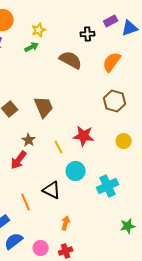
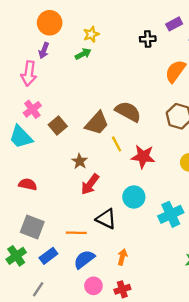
brown semicircle: (71, 60) -> (128, 112), moved
brown trapezoid: (44, 107) -> (97, 123), turned 65
yellow line: (59, 147) -> (117, 144), moved
red arrow: (19, 160) -> (90, 184), moved
orange line: (26, 202) -> (76, 233), turned -66
blue semicircle: (14, 241) -> (84, 259), moved

